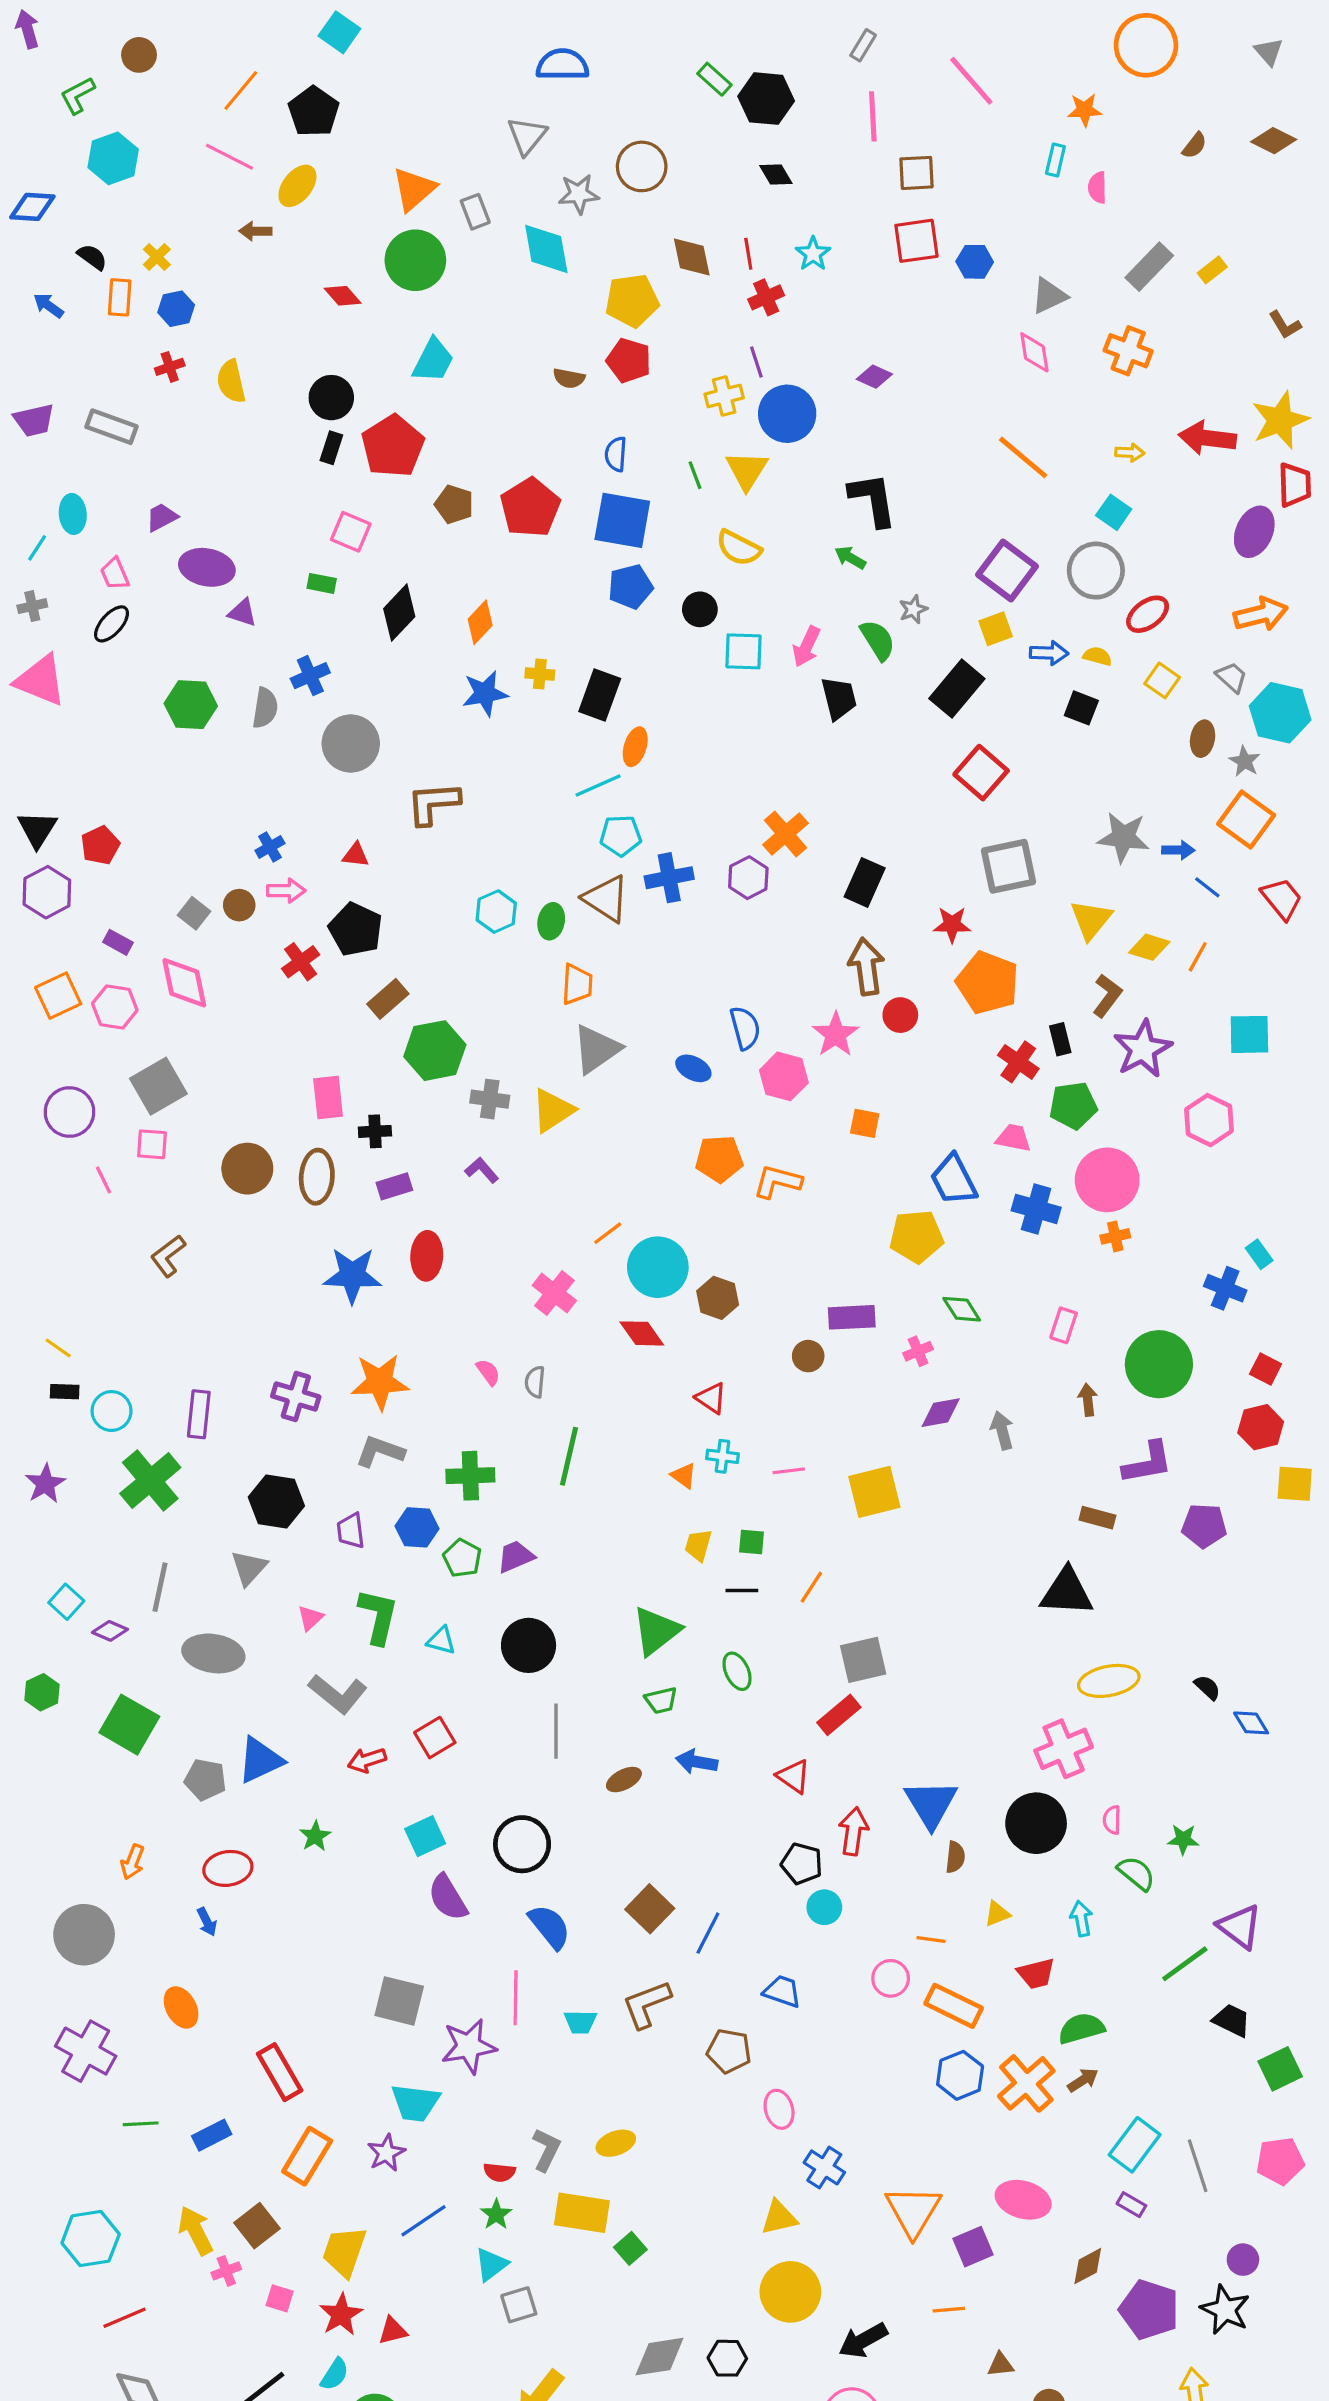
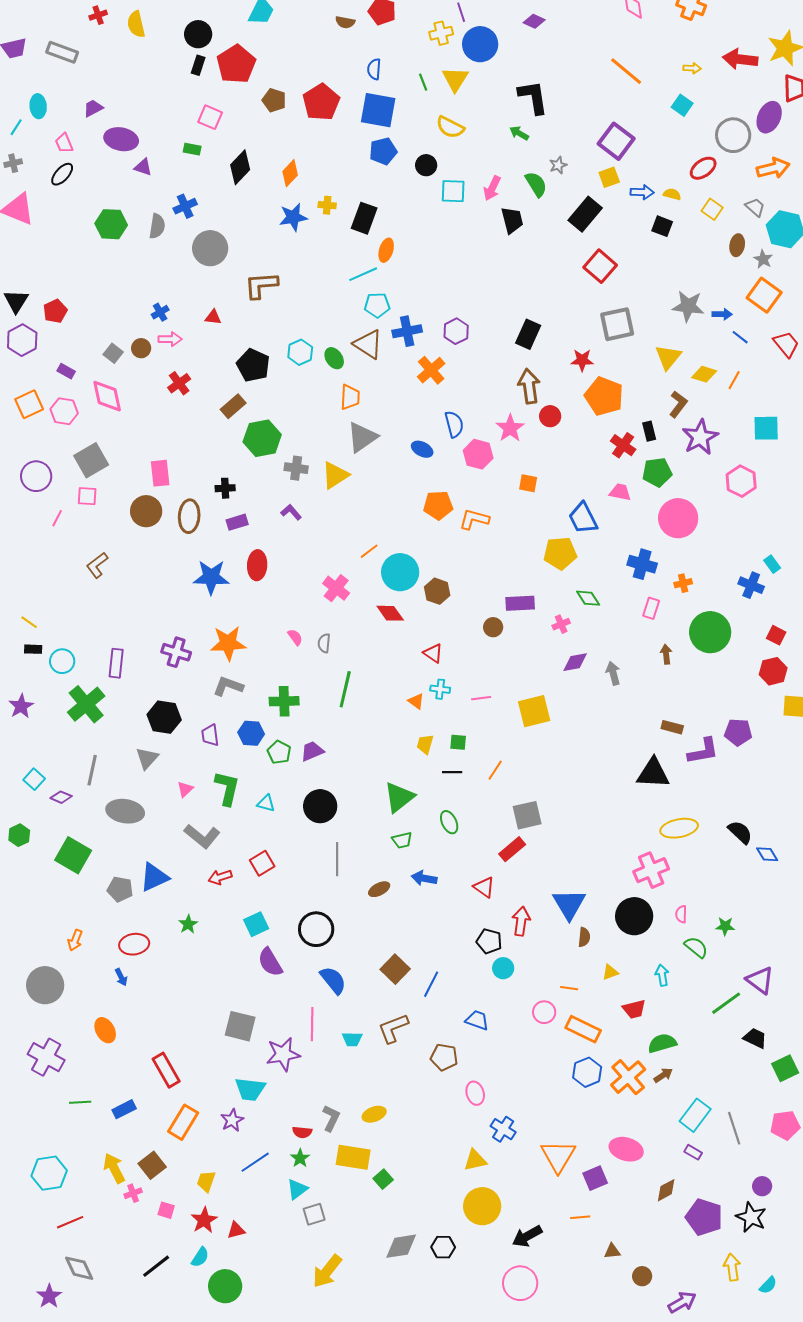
gray circle: (1096, 571) -> (733, 135), moved
orange cross: (786, 834) -> (431, 370), moved
green ellipse: (551, 921) -> (334, 358), turned -45
black pentagon: (356, 929) -> (253, 365), moved
pink rectangle: (328, 1097) -> (160, 473), moved
pink line: (103, 1180) -> (57, 518), turned 54
blue cross: (1036, 1209) -> (642, 564), moved
orange cross: (1115, 1236) -> (683, 583), moved
purple L-shape: (1148, 1463) -> (703, 751), moved
black semicircle: (1207, 1687) -> (740, 832), size x1.5
yellow trapezoid: (344, 2251) -> (206, 1181), size x0.7

